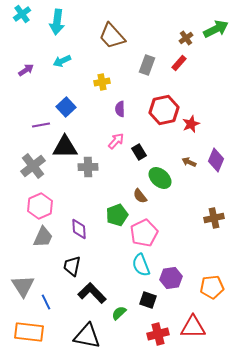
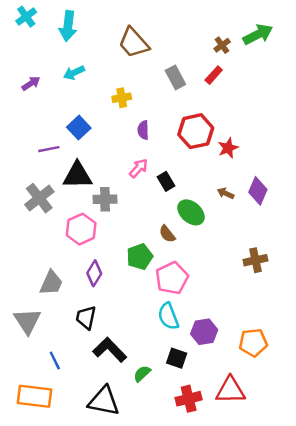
gray rectangle: (147, 65) -> (175, 77), turned -48
pink hexagon: (40, 206) -> (81, 229), moved
purple diamond: (79, 229) -> (94, 273), turned 35
gray triangle: (23, 286) -> (27, 321), moved

